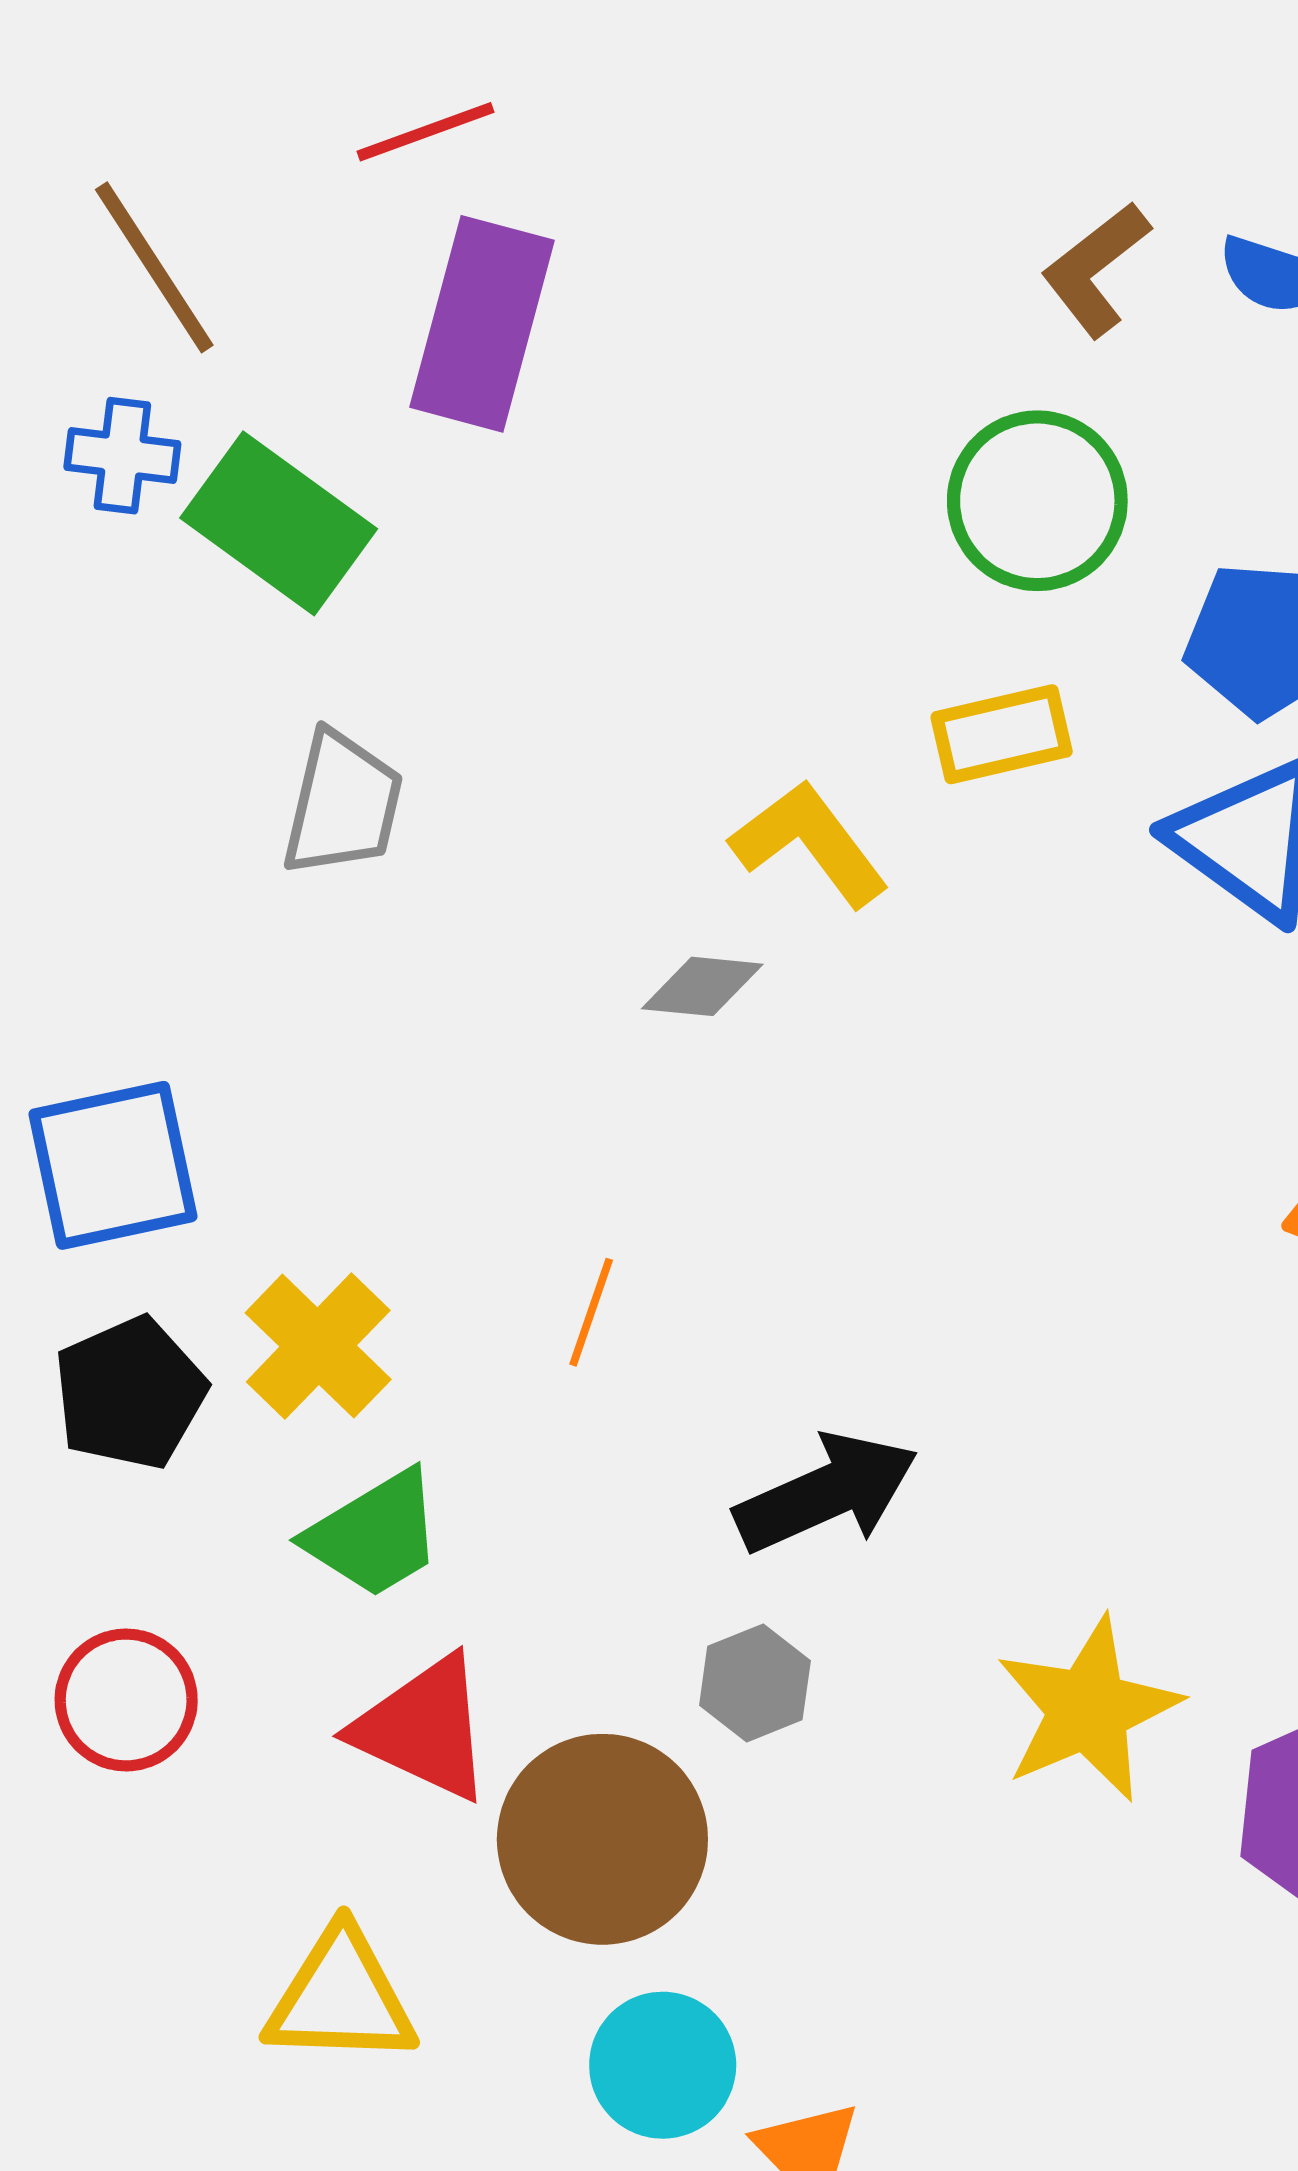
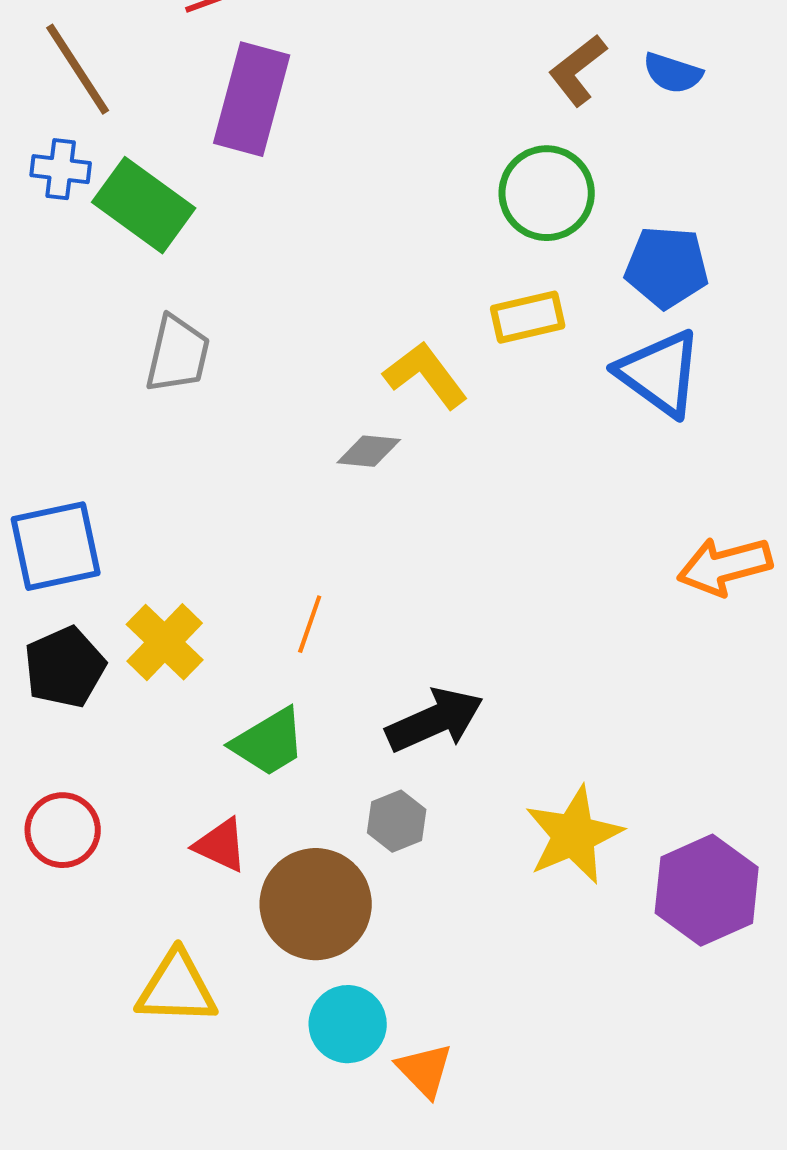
green trapezoid: (375, 1534) -> (269, 742), moved
red triangle: (424, 1728) -> (221, 845), size x0.7

